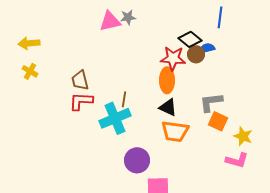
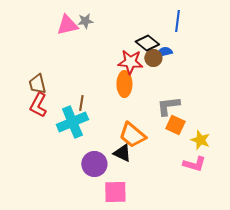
red L-shape: (81, 101) -> (38, 105), turned -65
black triangle: (168, 107) -> (122, 153), moved
orange trapezoid: (175, 131) -> (132, 135), turned 32

